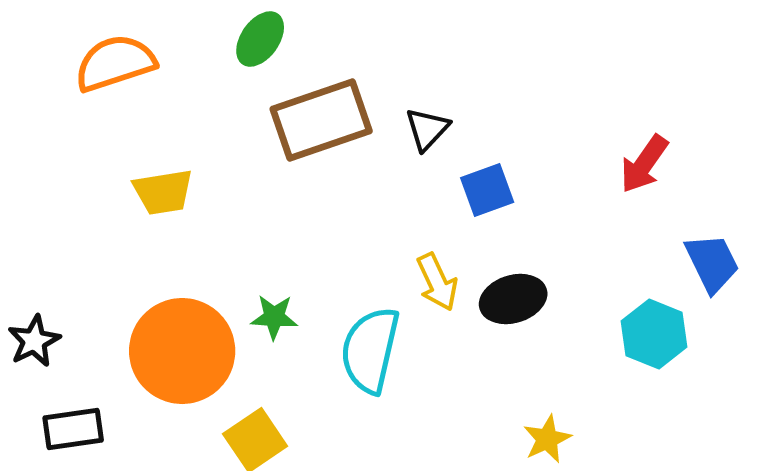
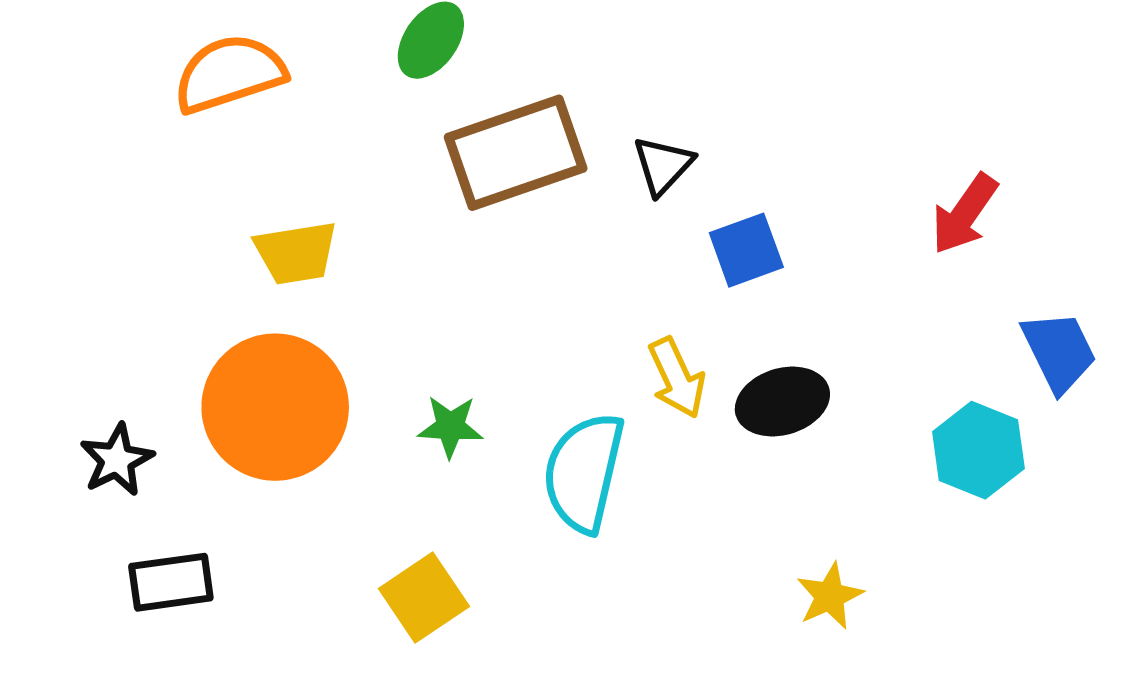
orange circle: (182, 351) -> (275, 407), moved

